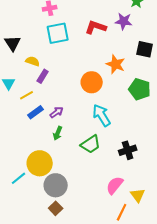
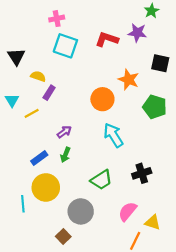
cyan square: (58, 33) -> (65, 46), turned 30
blue rectangle: (36, 112) -> (39, 158), moved
green trapezoid: (91, 144) -> (101, 180), moved
cyan line: (19, 178) -> (23, 204), turned -56
gray circle: (56, 185) -> (81, 211), moved
yellow triangle: (138, 195) -> (153, 222), turned -35

